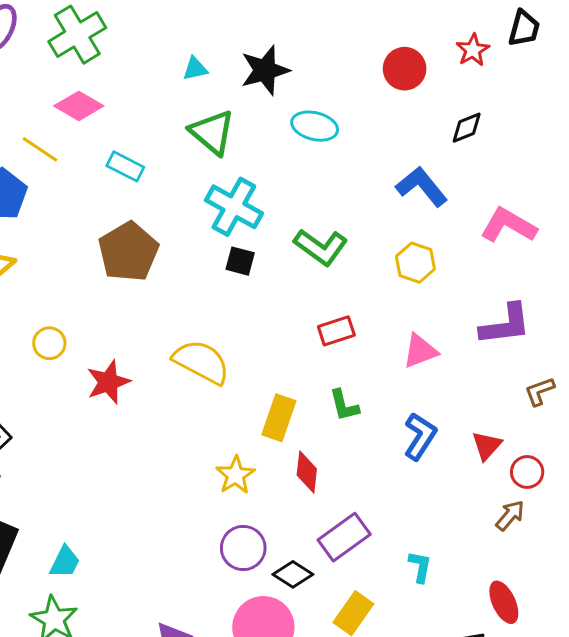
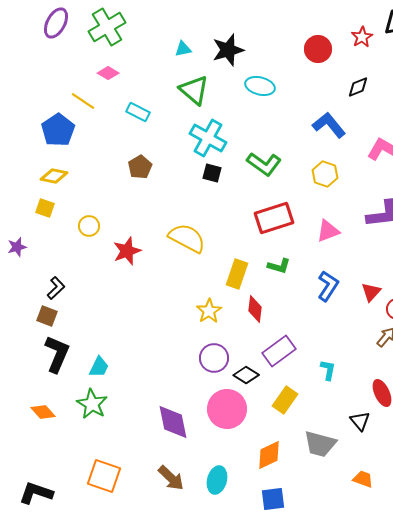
pink diamond: (79, 106) -> (108, 73), size x0.7
brown pentagon: (128, 252) -> (140, 167), size x0.6
red rectangle: (336, 331) -> (274, 218), size x1.6
green L-shape: (344, 405) -> (279, 266), turned -60

